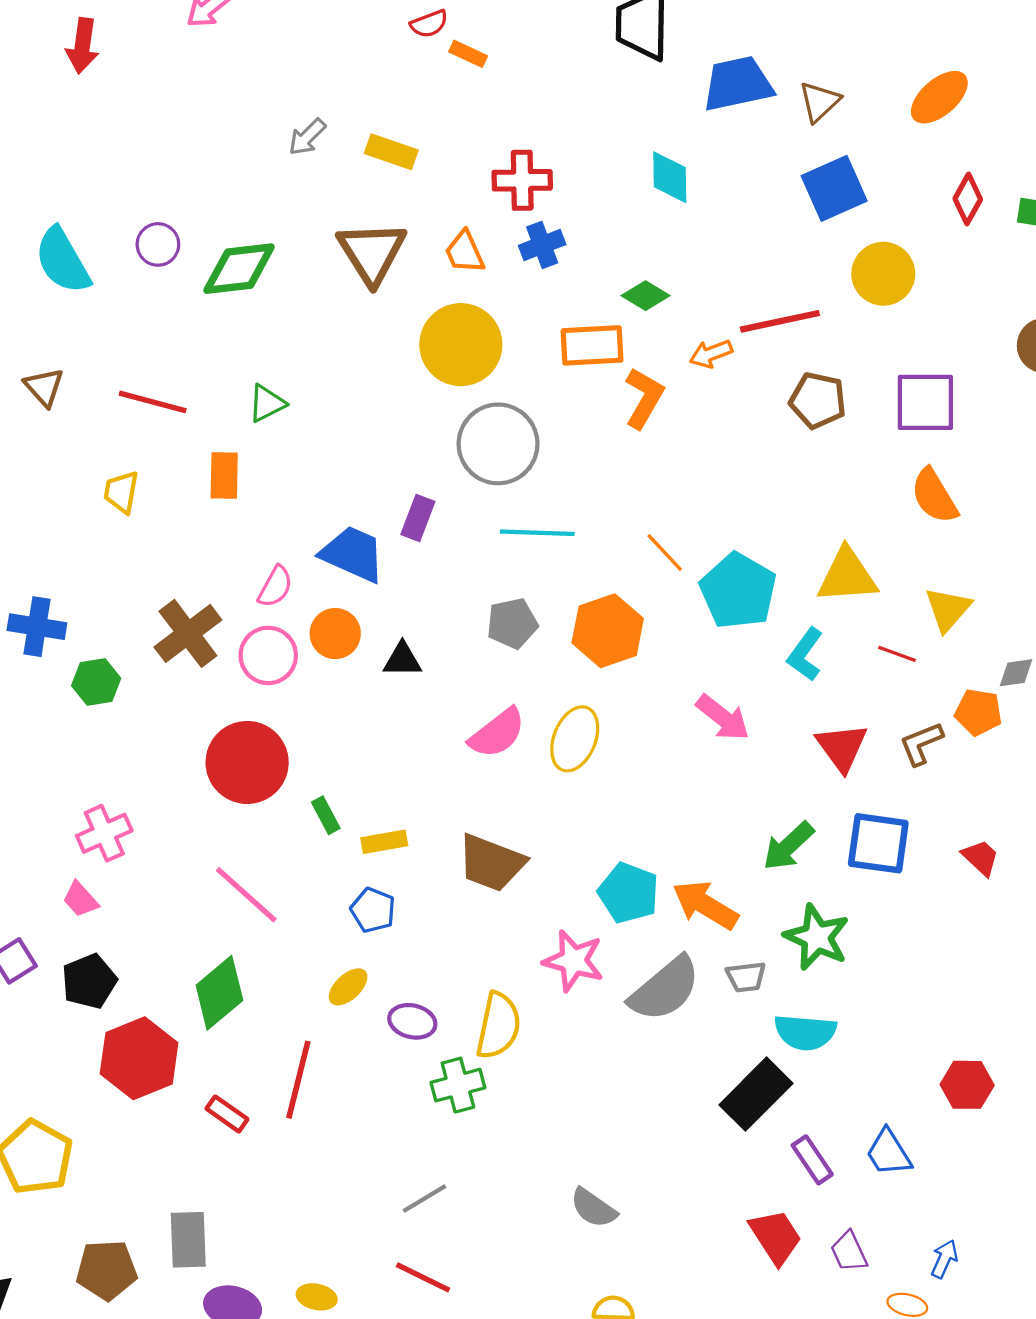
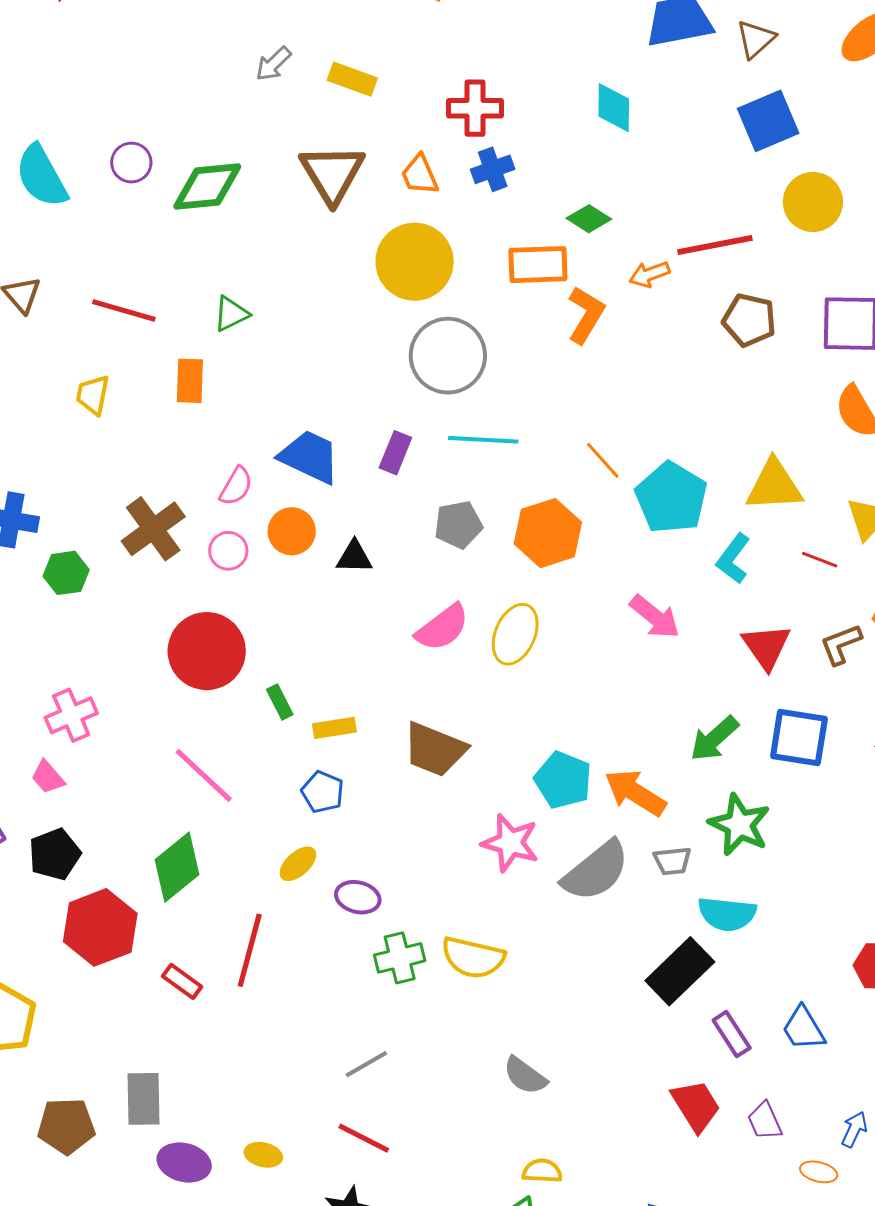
purple rectangle: (418, 518) -> (395, 453), moved
pink circle: (268, 655) -> (228, 551), size x0.7
yellow semicircle: (498, 1026) -> (473, 958), moved, turned 90

